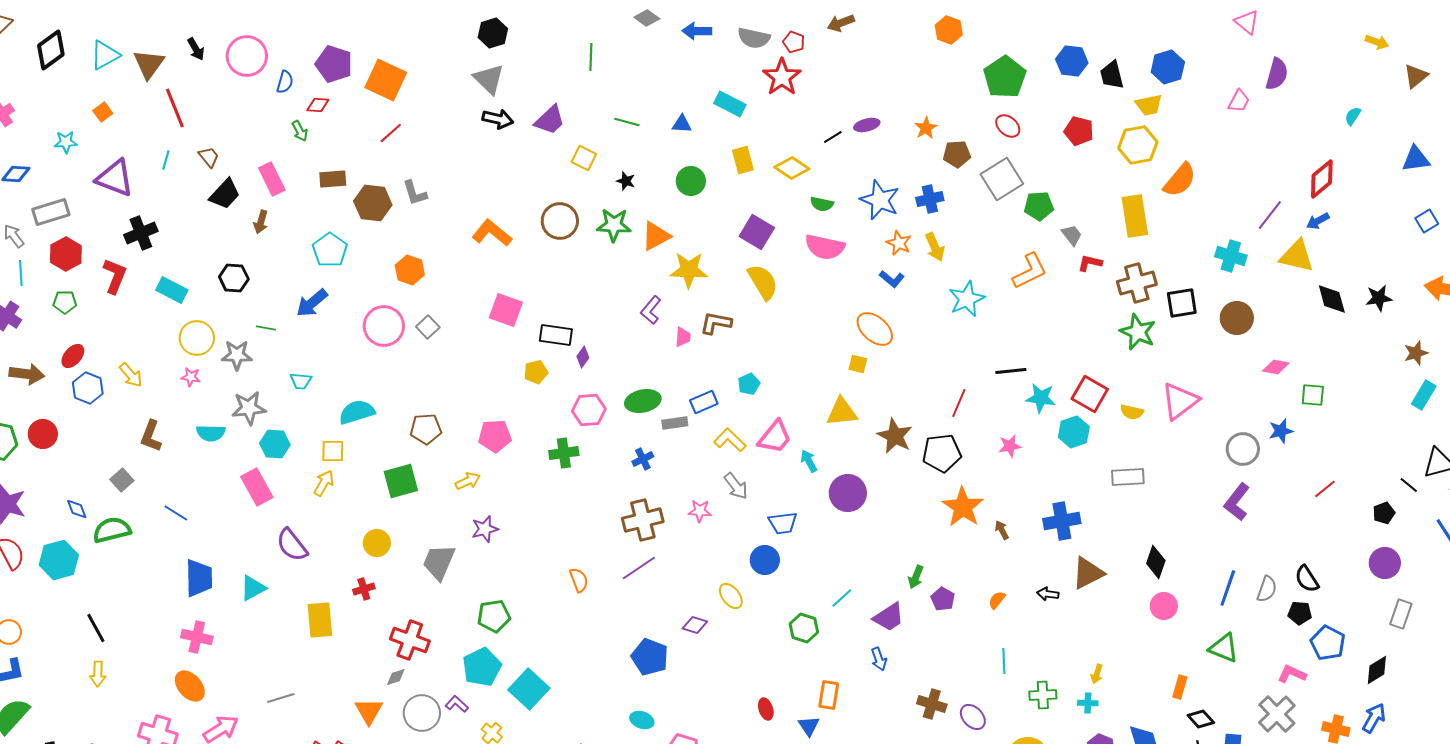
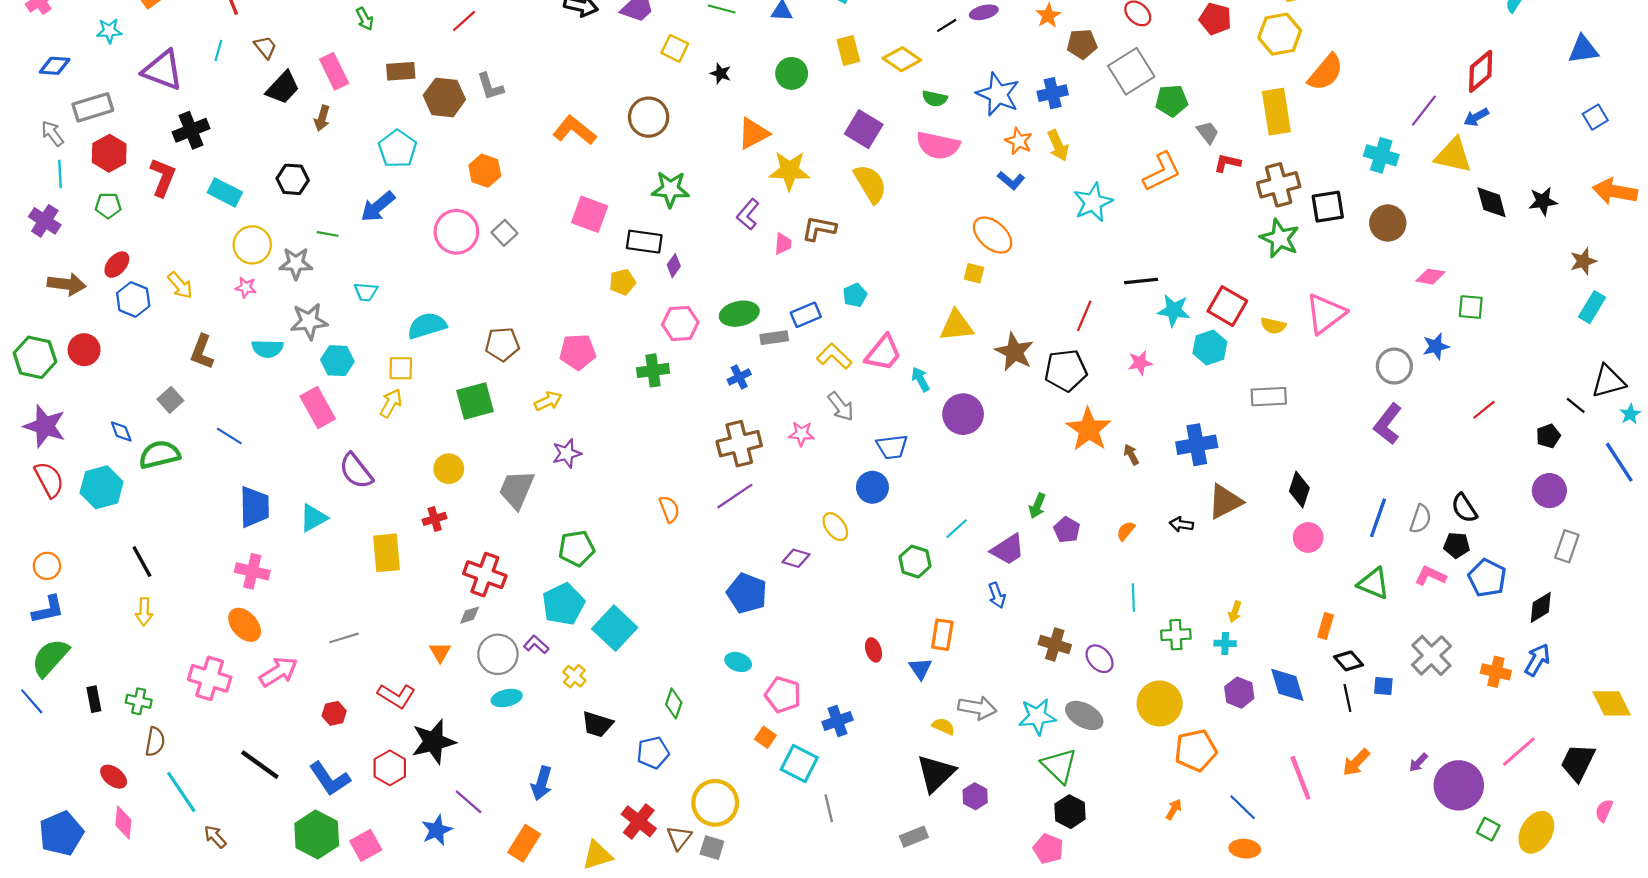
green star: (614, 225) -> (670, 189), moved
pink L-shape: (1292, 674) -> (1430, 576), moved
orange triangle: (369, 711) -> (440, 652), size x0.7

